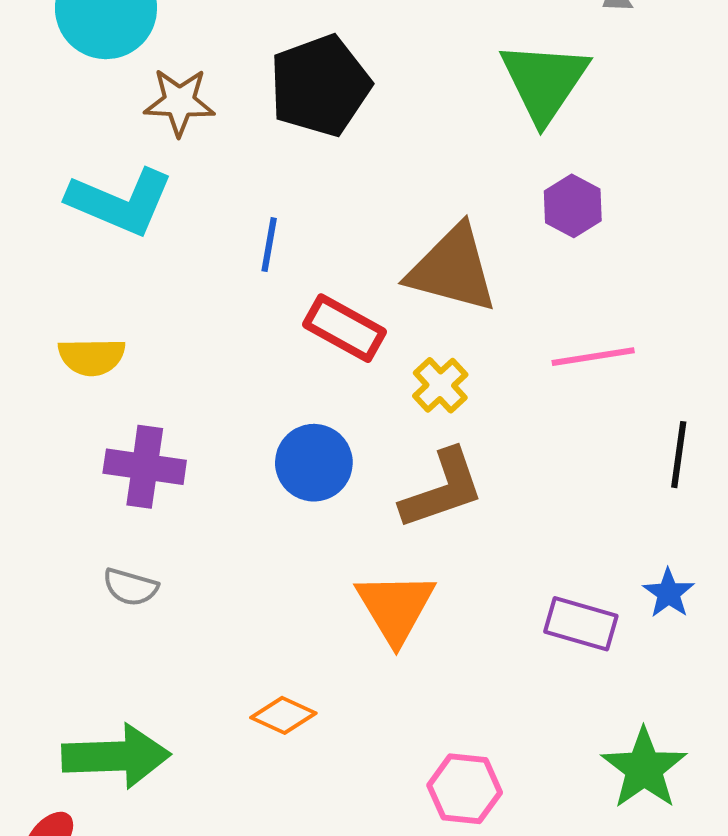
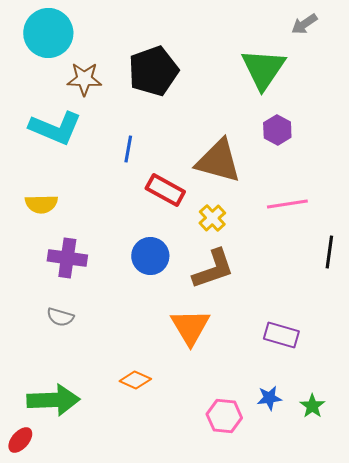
blue star: (669, 593) -> (269, 398), moved, turned 30
green star: (644, 768) -> (312, 406), size x0.6

